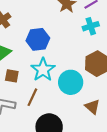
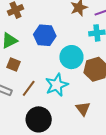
cyan star: (43, 70) -> (57, 85), moved
cyan circle: (71, 82) -> (71, 57), moved

